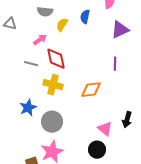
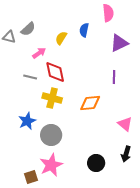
gray semicircle: (45, 12) -> (28, 29), moved, turned -49
black arrow: (127, 120) -> (126, 154), moved
pink triangle: (105, 129) -> (125, 124), moved

